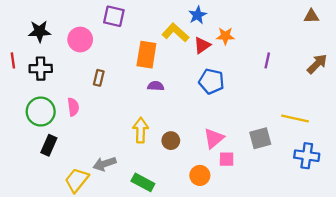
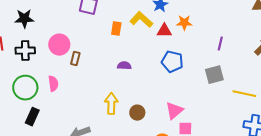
pink circle: (80, 40) -> (59, 45), moved
red triangle: (202, 45) -> (164, 31), turned 35
orange rectangle: (146, 55) -> (116, 29), moved, size x0.6
gray square: (260, 138) -> (214, 75), moved

